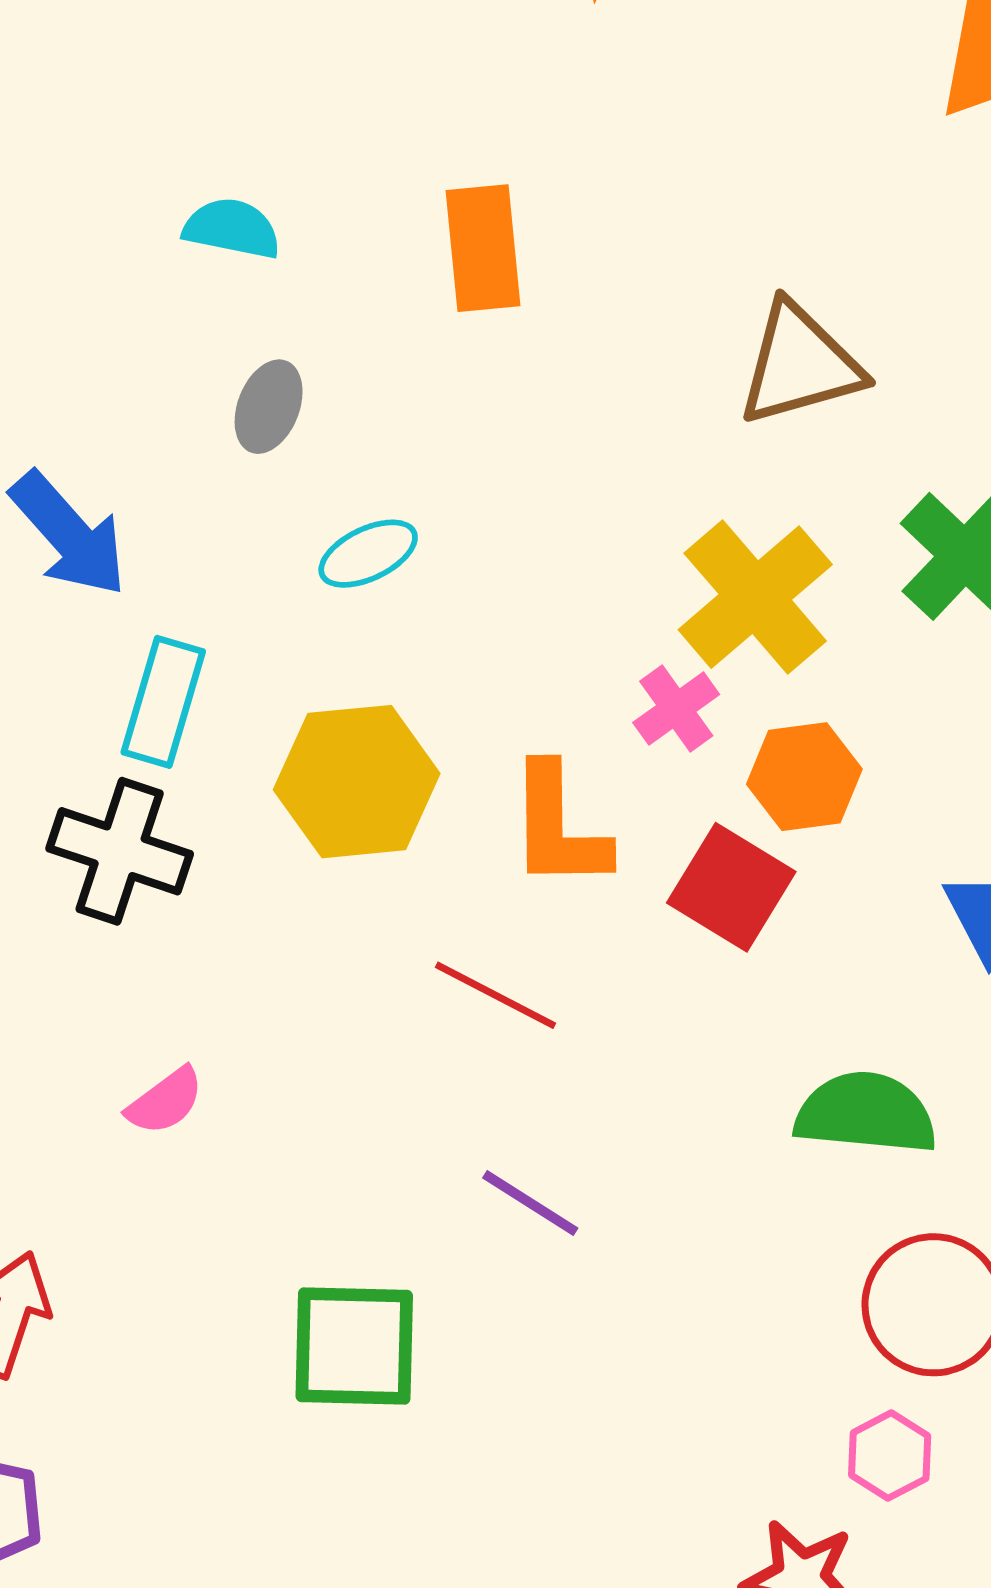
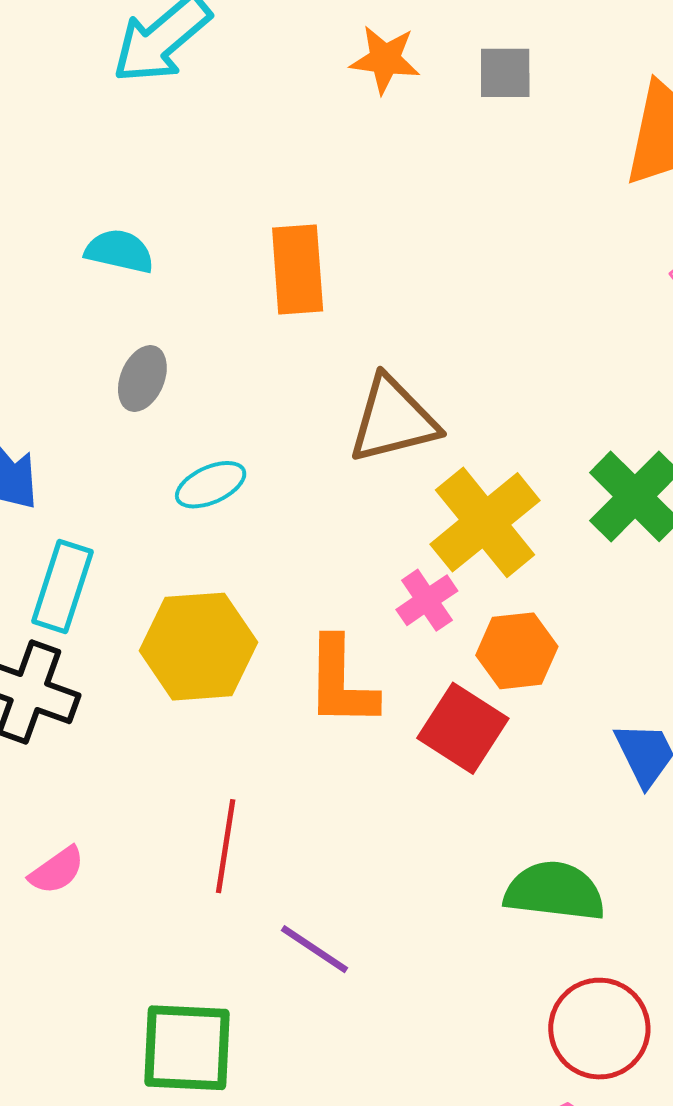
brown triangle: (800, 364) -> (393, 420), moved
red line: (495, 995) -> (226, 846), moved, turned 70

